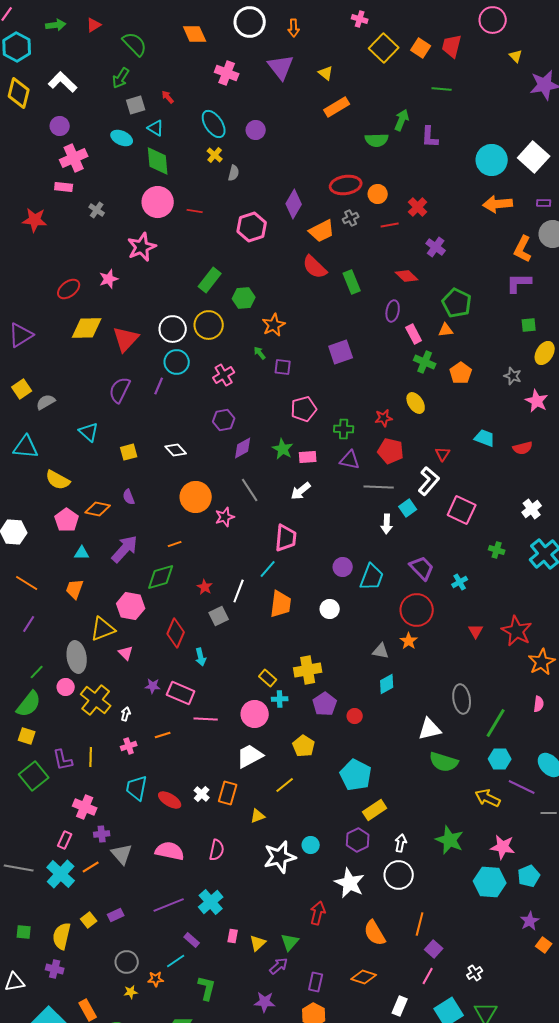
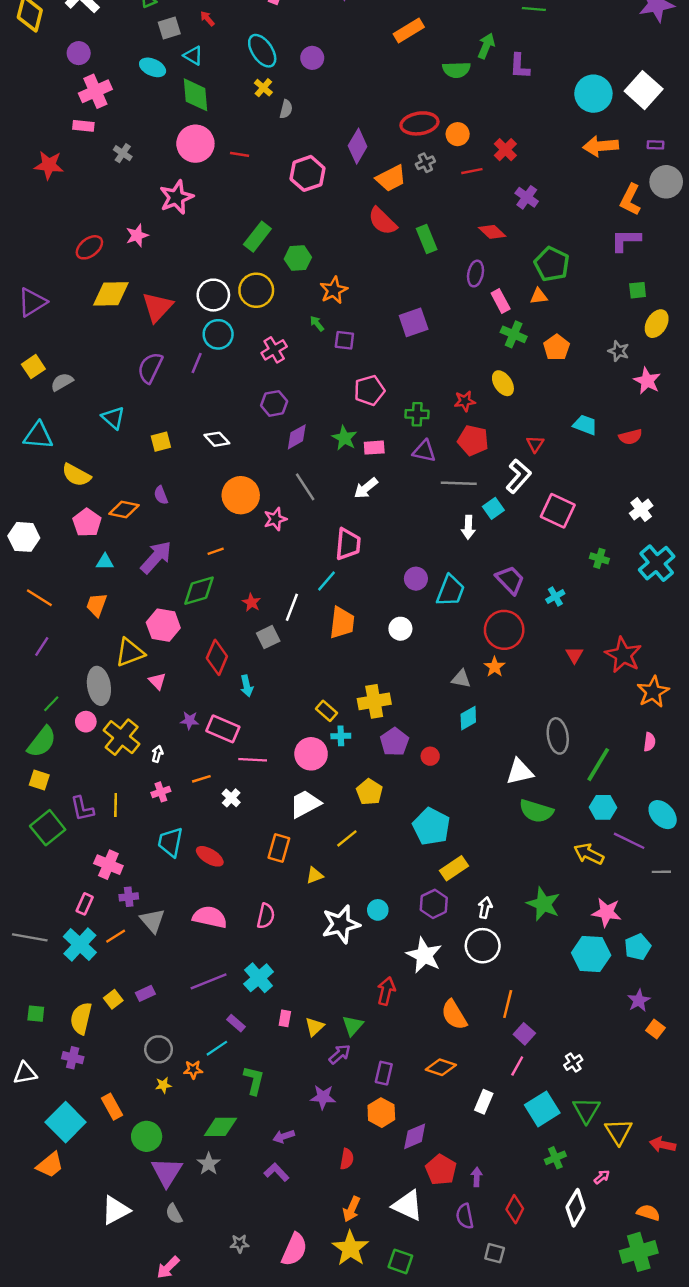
white cross: (202, 794) -> (231, 798), moved

